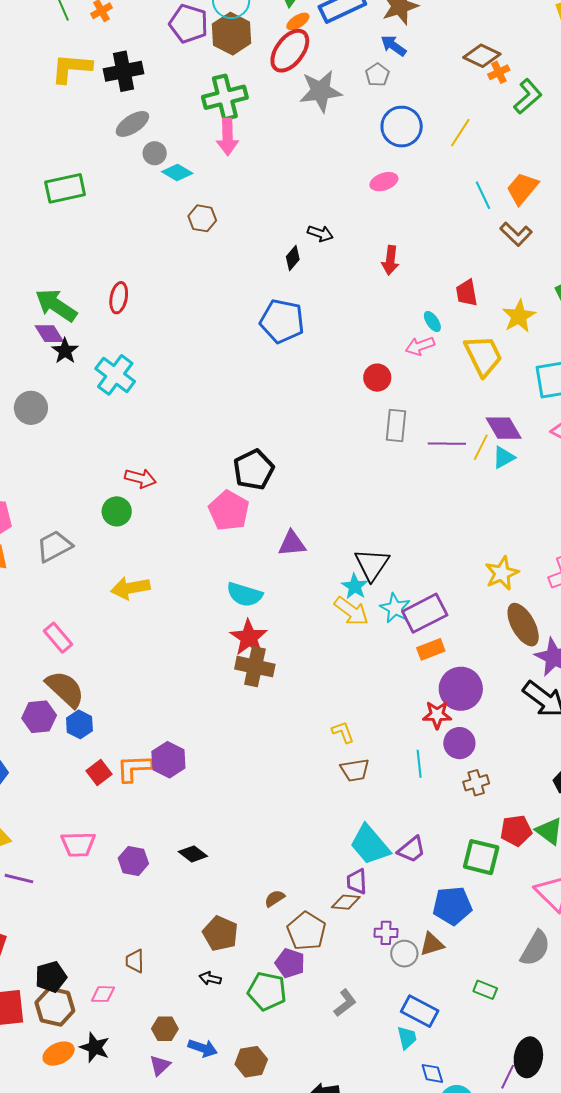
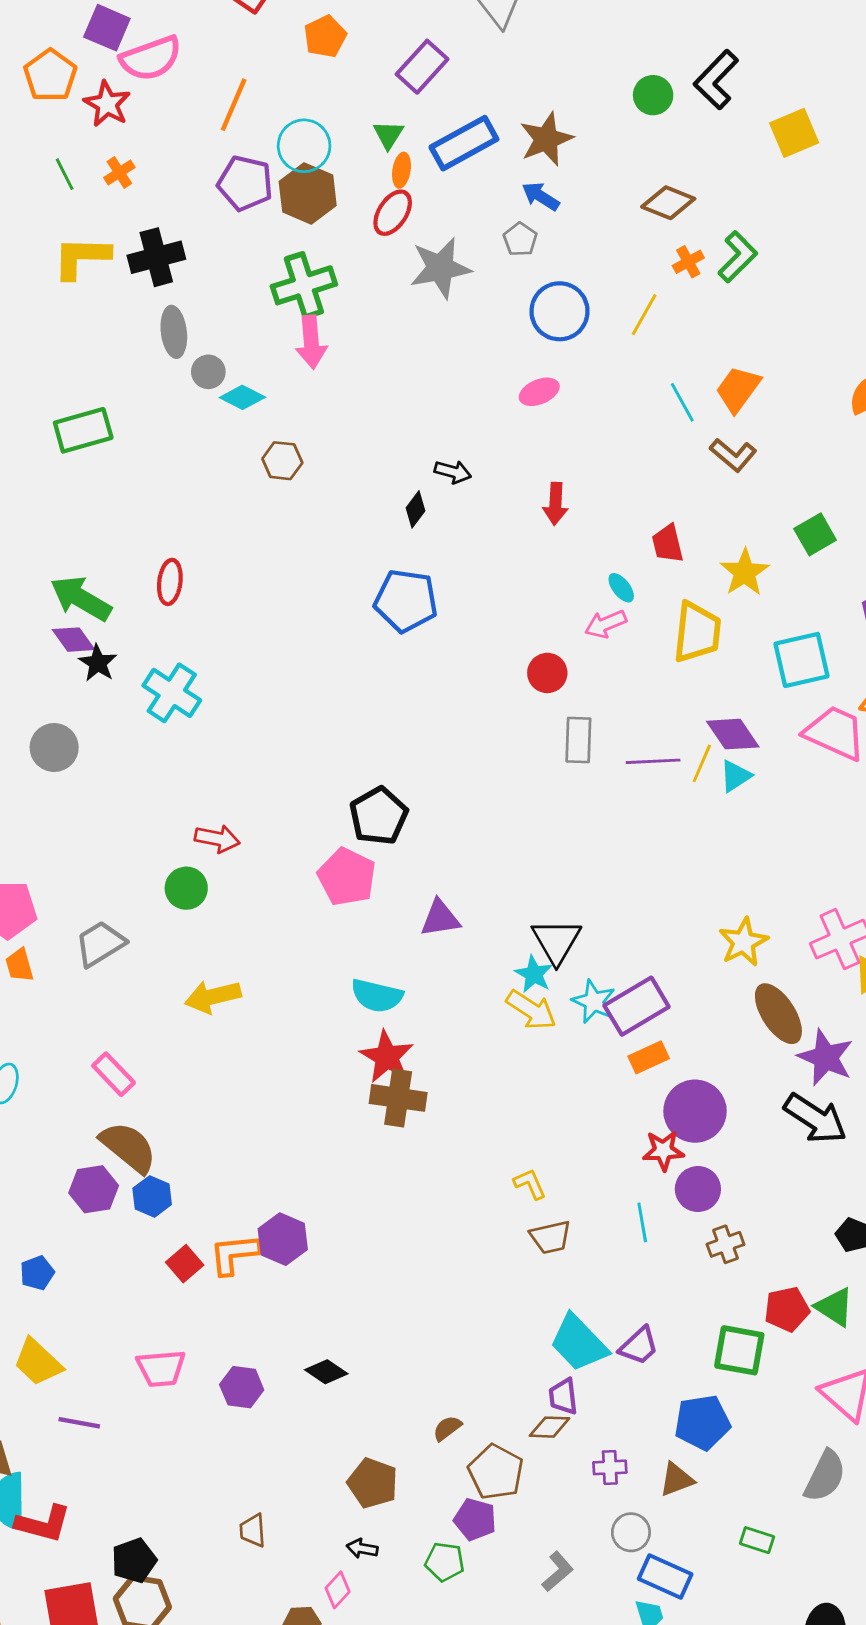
orange ellipse: (298, 21) -> (402, 170), turned -45
red ellipse: (290, 51) -> (393, 213), size x0.7
orange cross: (499, 72) -> (688, 262), moved
gray ellipse: (132, 124) -> (174, 332), turned -60
yellow trapezoid: (483, 356) -> (697, 632), turned 36
gray circle: (404, 954) -> (631, 1532), moved
green pentagon: (267, 991) -> (445, 1562), size x0.7
pink diamond: (103, 994) -> (338, 1590), moved, turned -45

